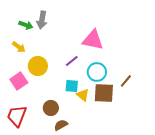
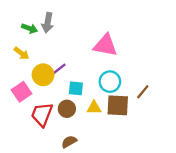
purple line: (72, 61) -> (59, 69), moved
cyan square: (72, 86) -> (76, 88), moved
yellow triangle: (83, 95) -> (94, 108), turned -40
brown circle: (51, 108) -> (67, 109), moved
red trapezoid: (17, 116) -> (42, 114), moved

